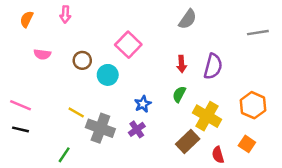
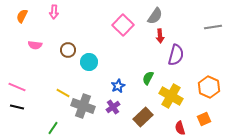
pink square: (128, 45) -> (123, 25), moved
red arrow: (182, 64) -> (160, 36), moved
brown rectangle: (188, 142) -> (143, 117), moved
orange square: (247, 144) -> (204, 119), turned 32

